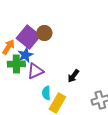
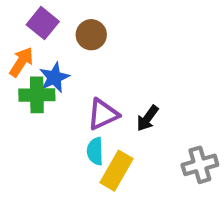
purple square: (28, 37) -> (43, 23), moved, size x0.7
purple triangle: (35, 71) -> (103, 114), moved

